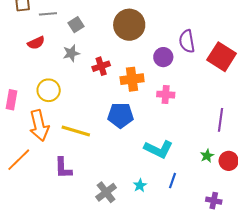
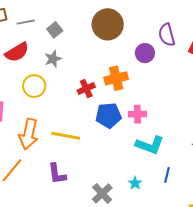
red semicircle: (36, 43) -> (17, 52), size x1.4
red cross: (101, 66) -> (86, 89), moved
yellow circle: (49, 90) -> (34, 86), moved
pink cross: (166, 95) -> (137, 114), moved
orange arrow: (39, 126) -> (29, 134), turned 32

